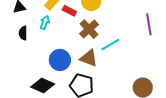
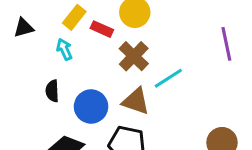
cyan arrow: (45, 22) -> (64, 49), turned -40
black semicircle: (23, 33) -> (52, 91), moved

